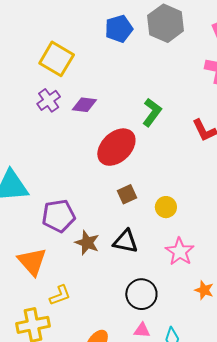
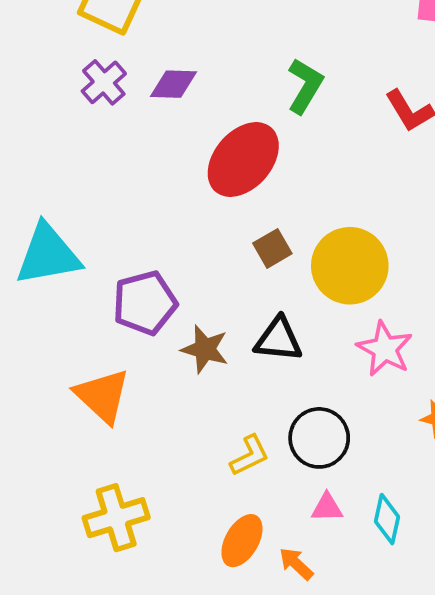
yellow circle: (166, 207) -> (350, 266), size x1.8
yellow L-shape: (60, 295) -> (250, 455), moved

